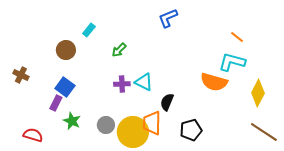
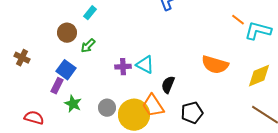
green arrow: (119, 50) -> (88, 46), moved
cyan L-shape: (232, 62) -> (258, 31), moved
yellow diamond: (258, 93) -> (259, 76), turned 40
orange trapezoid: (152, 123) -> (153, 106), turned -35

